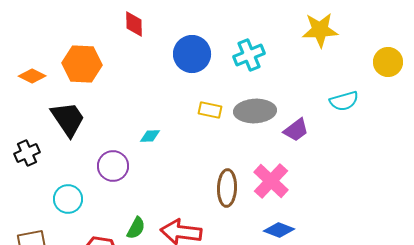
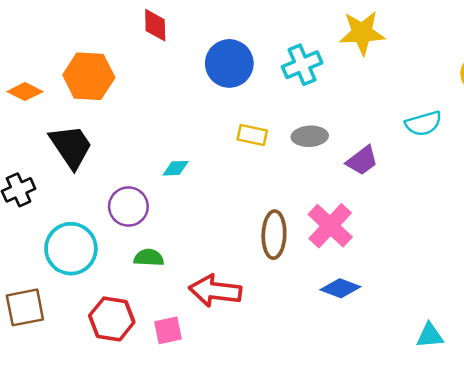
yellow star: (320, 30) -> (362, 33), moved
gray ellipse: (255, 111) -> (310, 136), size x0.7
cyan circle: (68, 199) -> (71, 249), size x1.4
green semicircle: (136, 228) -> (149, 258), moved, turned -115

